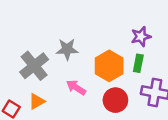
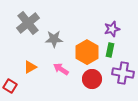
gray cross: (34, 66) -> (28, 23), moved
orange triangle: (37, 101) -> (30, 67), moved

